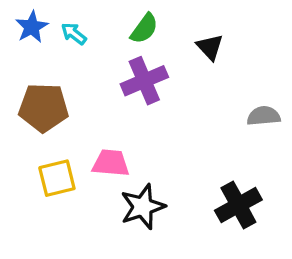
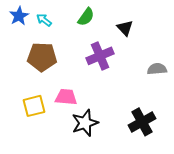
purple cross: (144, 81) -> (100, 56), moved
brown pentagon: (43, 108) -> (42, 57), moved

